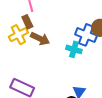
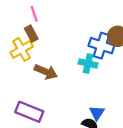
brown arrow: (40, 39) -> (46, 72), moved

